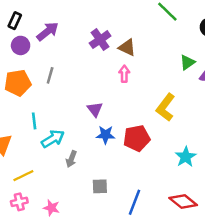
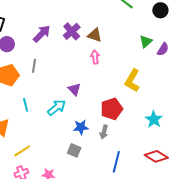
purple arrow: (48, 31) -> (42, 34), moved
blue star: (105, 135) -> (81, 127), moved
cyan arrow: (53, 139) -> (57, 108), moved
gray arrow: (71, 159) -> (104, 132), moved
gray square: (100, 186) -> (74, 150), moved, turned 32

